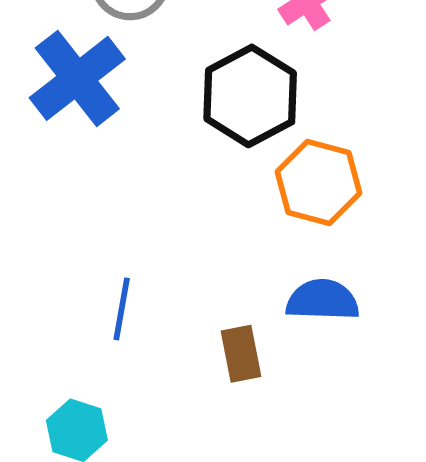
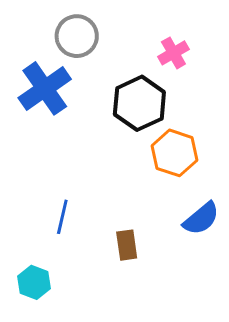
blue semicircle: (323, 300) -> (201, 219), moved, turned 135

